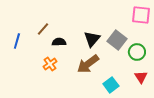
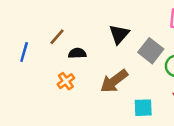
black triangle: (92, 39) -> (119, 34), moved
cyan square: (111, 85) -> (143, 108), turned 35

